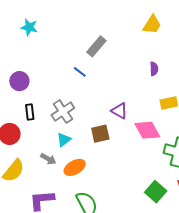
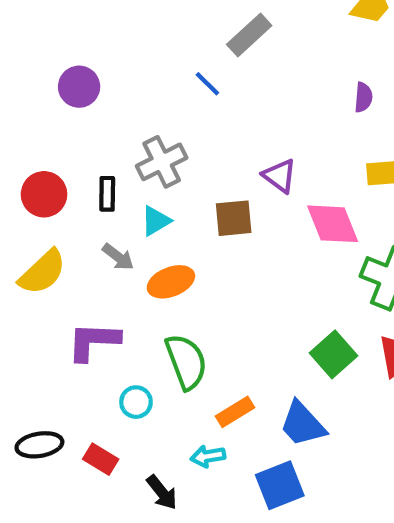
black rectangle: (30, 112) -> (107, 194), moved

